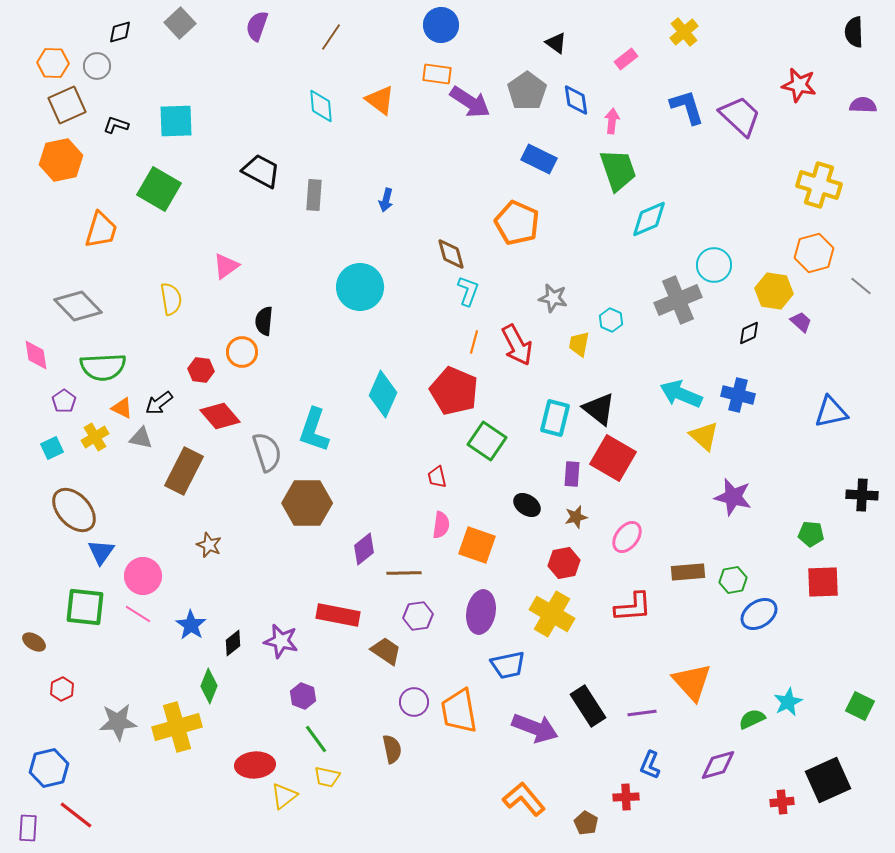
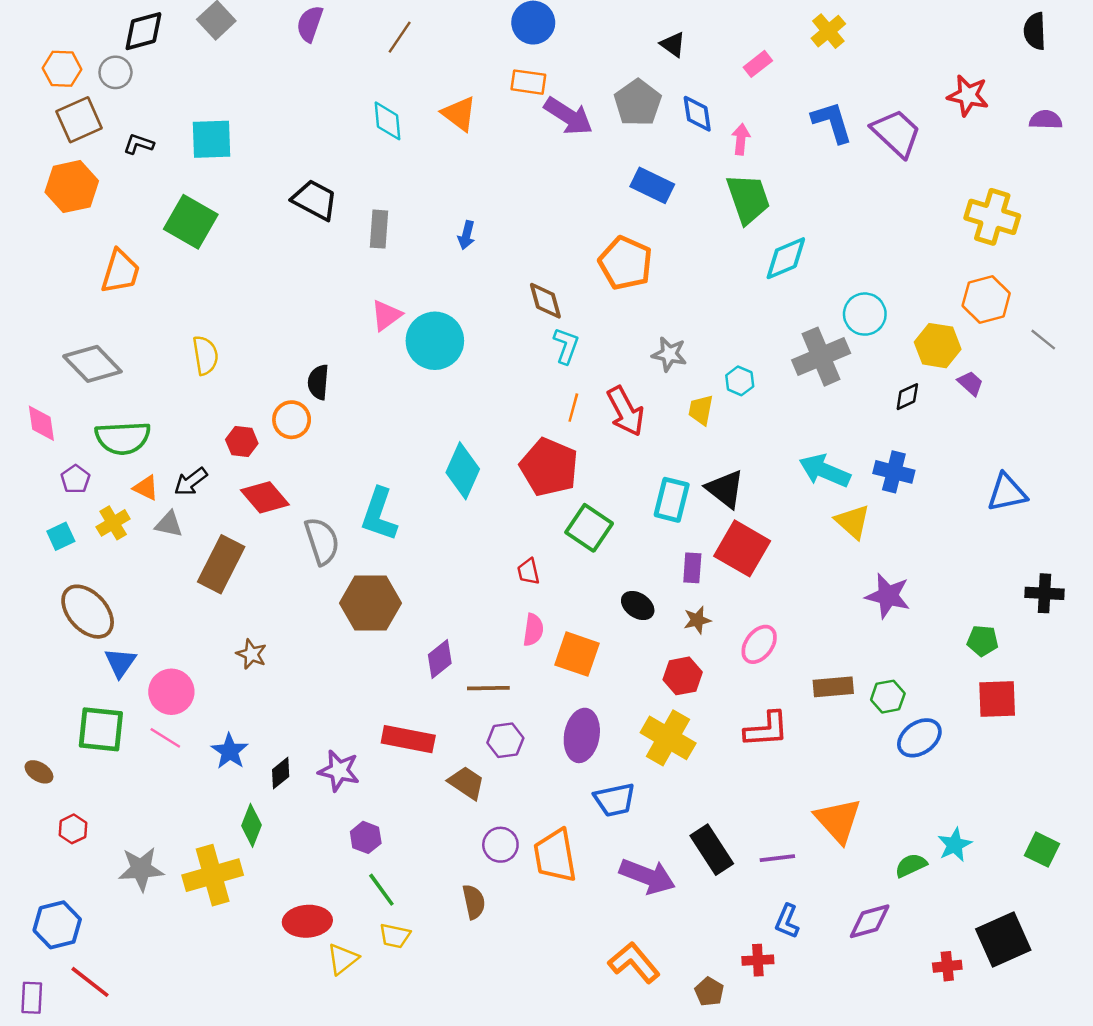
black diamond: (120, 32) -> (143, 31), size x1.5
pink triangle: (226, 266) -> (386, 315), moved

